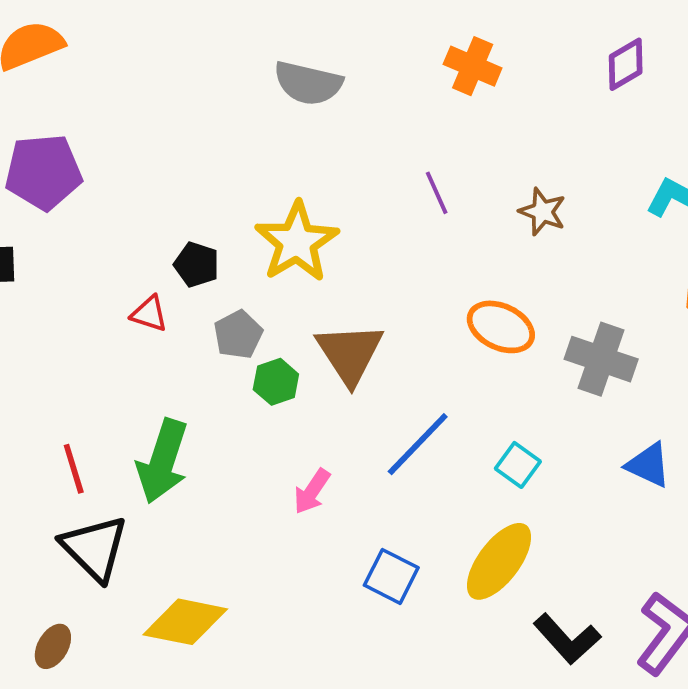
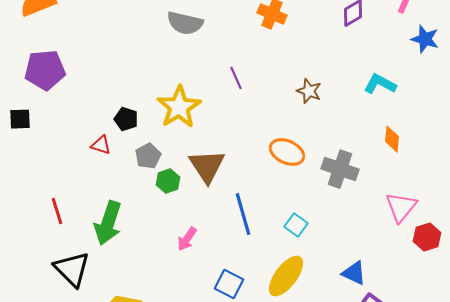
purple line: (437, 193) -> (236, 78), moved
blue line: (418, 444) -> (243, 214), turned -60
blue triangle: (648, 465) -> (354, 273), moved
red line: (74, 469) -> (57, 211), moved

